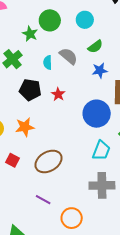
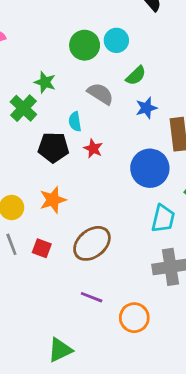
green circle: (50, 20) -> (85, 45), moved
green star: (30, 34) -> (45, 82), moved
cyan semicircle: (48, 62) -> (75, 122), moved

